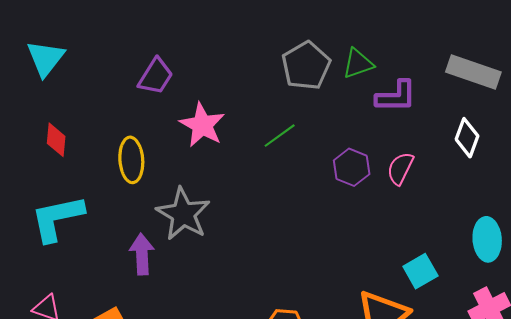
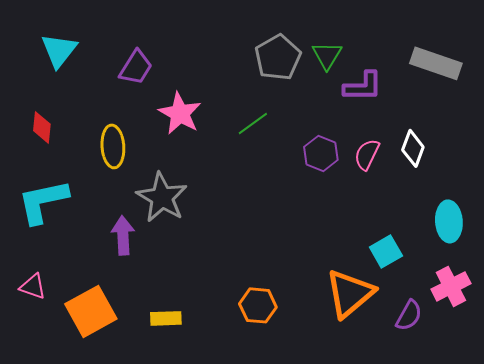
cyan triangle: (46, 58) -> (59, 50), moved
green triangle: (358, 64) -> (327, 55), turned -40
white diamond: (467, 138) -> (413, 148), moved

